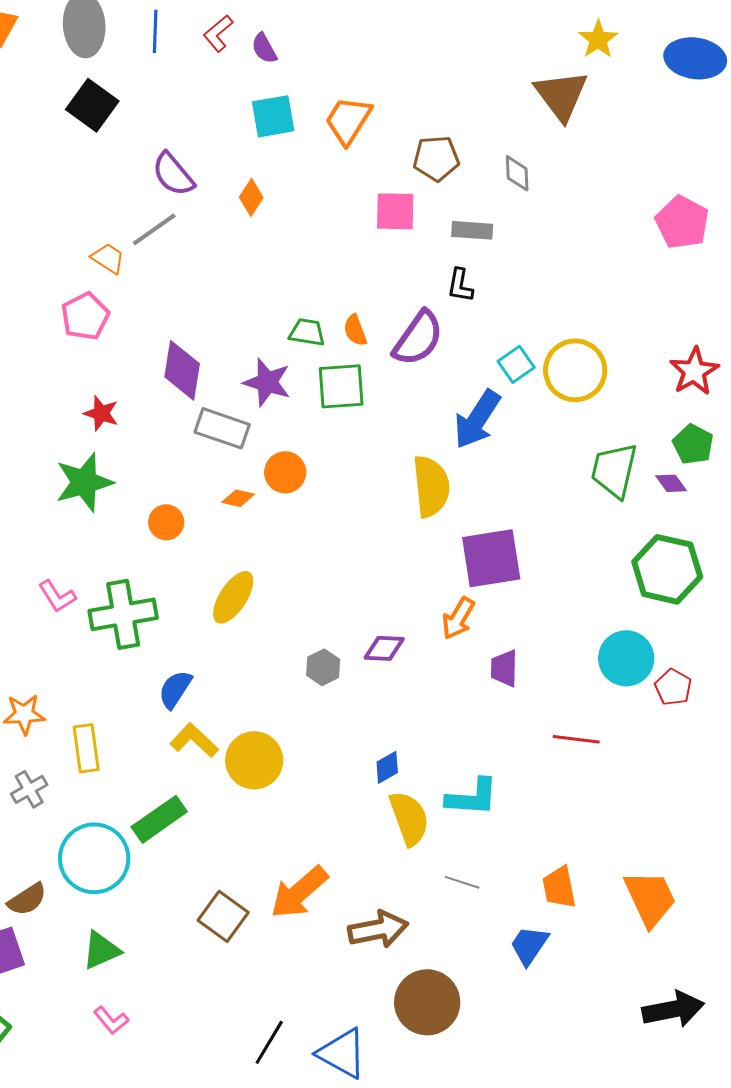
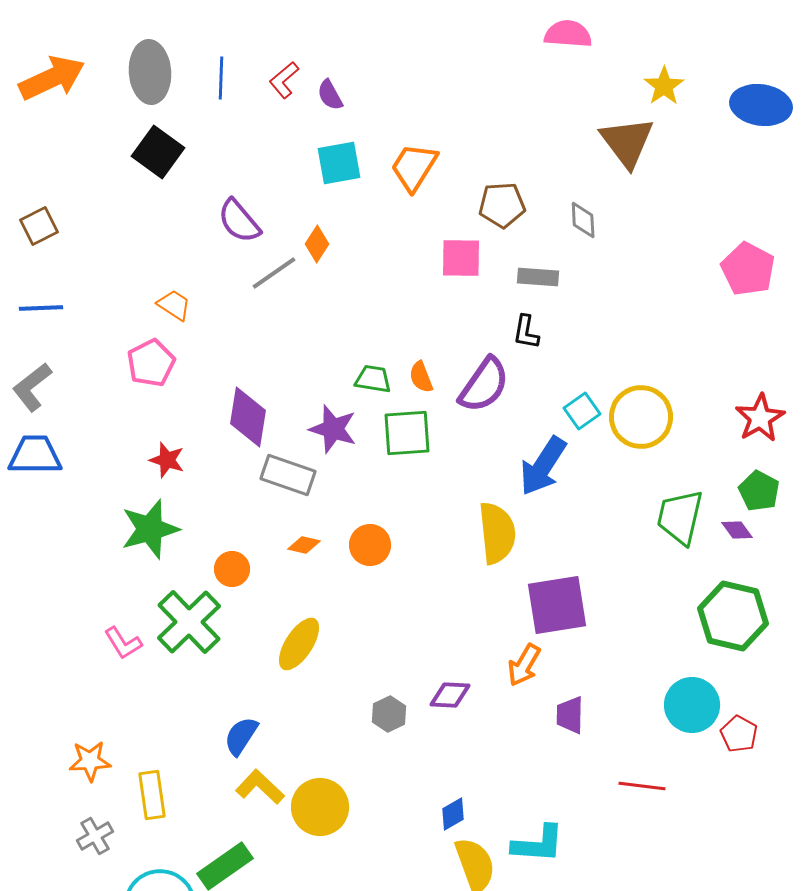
gray line: (154, 229) -> (274, 273), moved
orange circle: (285, 472) -> (370, 545), moved
green cross: (123, 614) -> (189, 622), moved, turned -34

